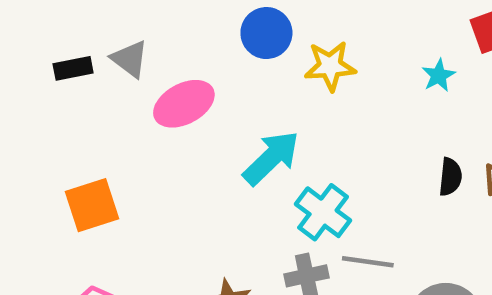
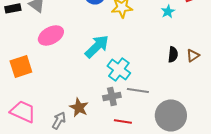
pink ellipse: (184, 104) -> (51, 35), moved

